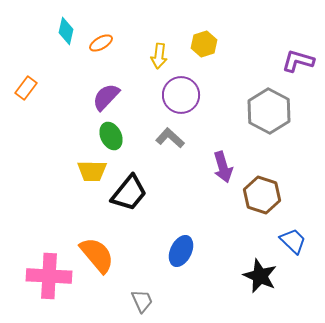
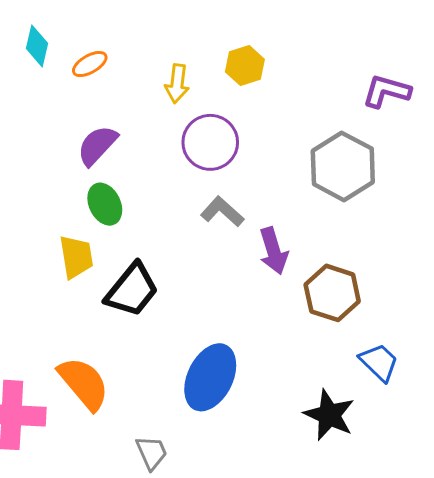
gray L-shape: (170, 138) -> (222, 212), moved
yellow trapezoid: (92, 171) -> (76, 257), turned -100
blue ellipse: (181, 251) -> (210, 377), size x1.4

